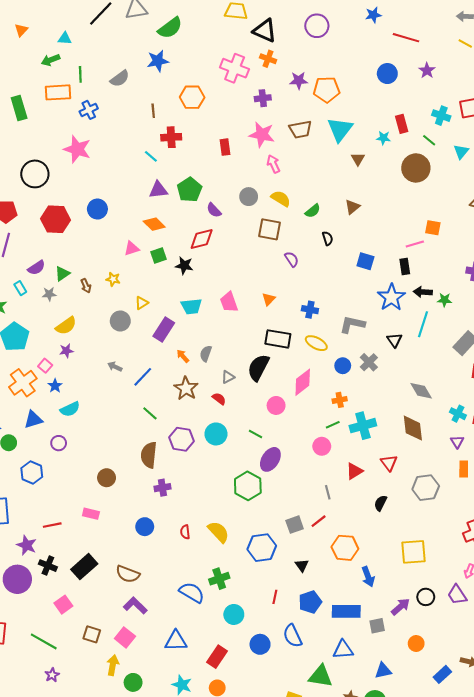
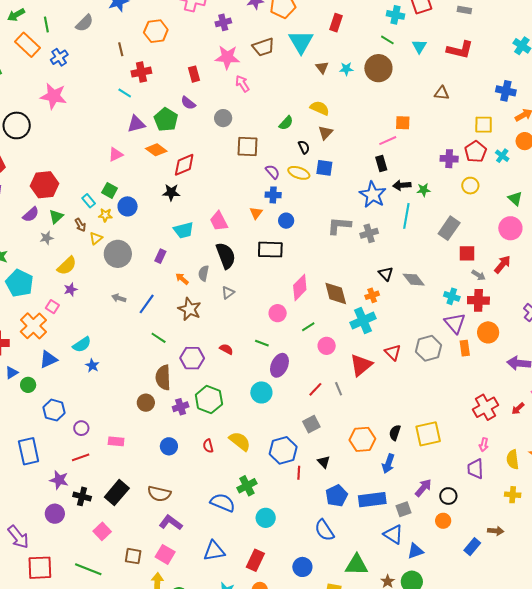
orange rectangle: (58, 92) -> (28, 45), turned 55
red rectangle: (402, 124) -> (336, 23), moved, turned 42
cyan star: (383, 138) -> (346, 69), moved
yellow semicircle: (281, 199) -> (320, 108), moved
brown triangle: (352, 207) -> (325, 133), moved
blue circle: (97, 209) -> (128, 206), moved
purple semicircle: (214, 210) -> (188, 103), moved
red hexagon: (55, 219) -> (45, 185), moved
orange diamond: (154, 224) -> (156, 150), moved
pink triangle: (132, 248) -> (116, 154), moved
green square: (159, 255) -> (110, 190), moved, turned -35
blue square: (365, 261) -> (324, 168), moved
cyan rectangle: (20, 288) -> (89, 201), moved
yellow triangle: (142, 303) -> (96, 238), moved
blue cross: (310, 310) -> (273, 195), moved
gray circle: (120, 321) -> (118, 254), size x1.4
purple rectangle: (164, 329) -> (160, 256), size x0.6
black triangle: (394, 340) -> (386, 274), moved
yellow ellipse: (316, 343) -> (299, 173), moved
gray cross: (369, 362) -> (369, 233), moved, turned 36
blue circle: (343, 366) -> (286, 221), moved
black semicircle: (258, 368) -> (226, 256), moved, turned 140
blue star: (55, 386) -> (92, 365), moved
red semicircle: (219, 399) -> (226, 349), moved
orange cross: (340, 400) -> (372, 295), moved
green line: (333, 425) -> (308, 327), moved
brown diamond: (413, 428) -> (336, 293), moved
cyan circle: (216, 434) -> (261, 392), moved
purple triangle: (457, 442) -> (455, 323), size x1.6
purple circle: (59, 443) -> (81, 428), moved
red triangle: (354, 471) -> (361, 365), size x1.4
brown circle: (107, 478) -> (146, 403), moved
green hexagon: (248, 486) -> (209, 399), moved
gray hexagon: (426, 488) -> (429, 348), moved
black semicircle: (381, 503) -> (395, 433), moved
red line: (319, 521) -> (315, 389), moved
blue arrow: (368, 577) -> (388, 464), turned 48
purple circle: (17, 579) -> (55, 514), size x0.7
purple trapezoid: (457, 595) -> (475, 469), turned 40
red line: (275, 597) -> (299, 473), moved
black circle: (426, 597) -> (448, 496), moved
blue circle: (260, 644) -> (302, 567), moved
blue triangle: (343, 650) -> (393, 534), moved, turned 45

